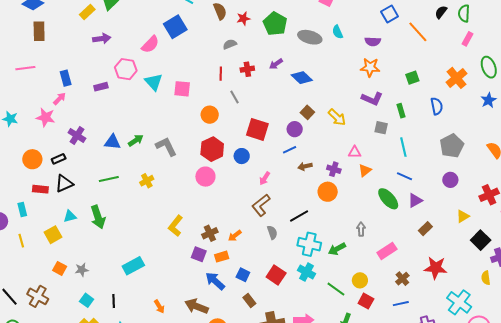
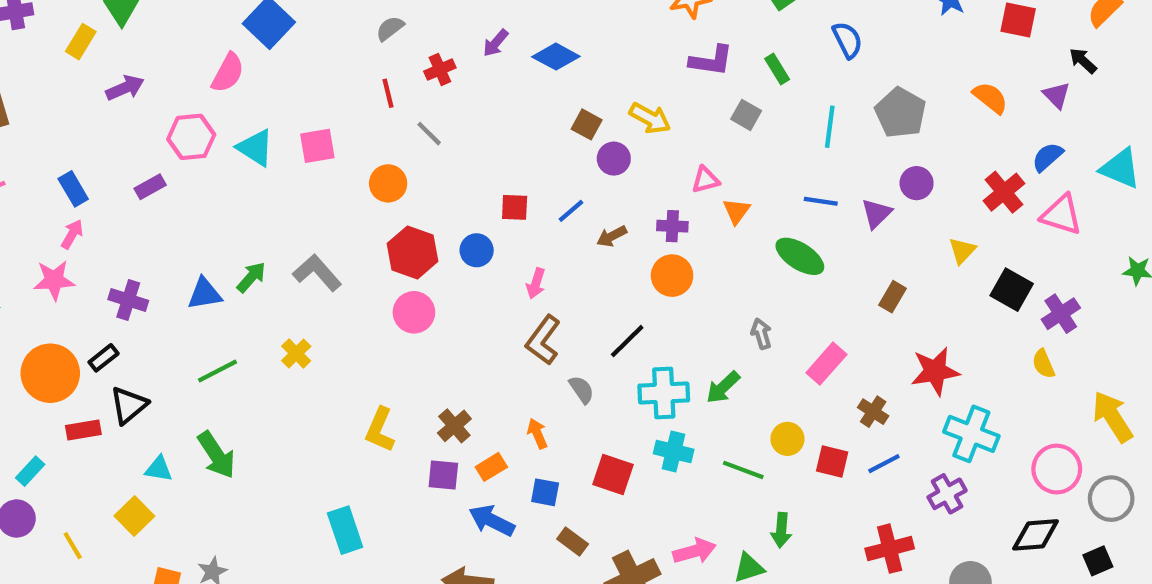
gray square: (381, 128) -> (746, 115), turned 32
red square: (257, 129) -> (515, 207), moved, size x0.6
purple circle: (295, 129) -> (614, 159), moved
cyan line: (403, 147) -> (830, 127), moved, turned 36
orange circle: (32, 159) -> (50, 373), size x1.4
purple triangle: (415, 200) -> (876, 213), moved
cyan rectangle: (22, 209) -> (30, 471), moved, turned 72
cyan triangle: (70, 216) -> (159, 469), turned 40
orange arrow: (235, 236) -> (537, 433), moved, turned 120
cyan rectangle: (133, 266) -> (345, 530), moved, turned -65
red square: (366, 301) -> (832, 462), moved
cyan cross: (459, 302) -> (971, 434), moved

